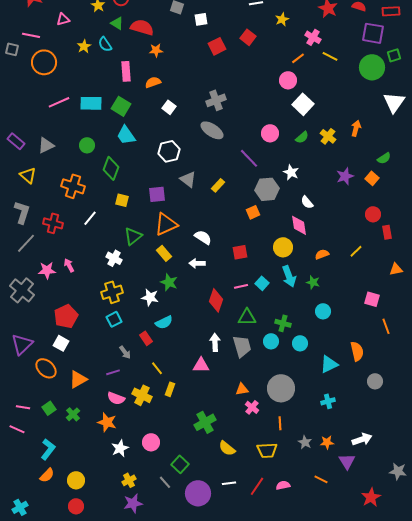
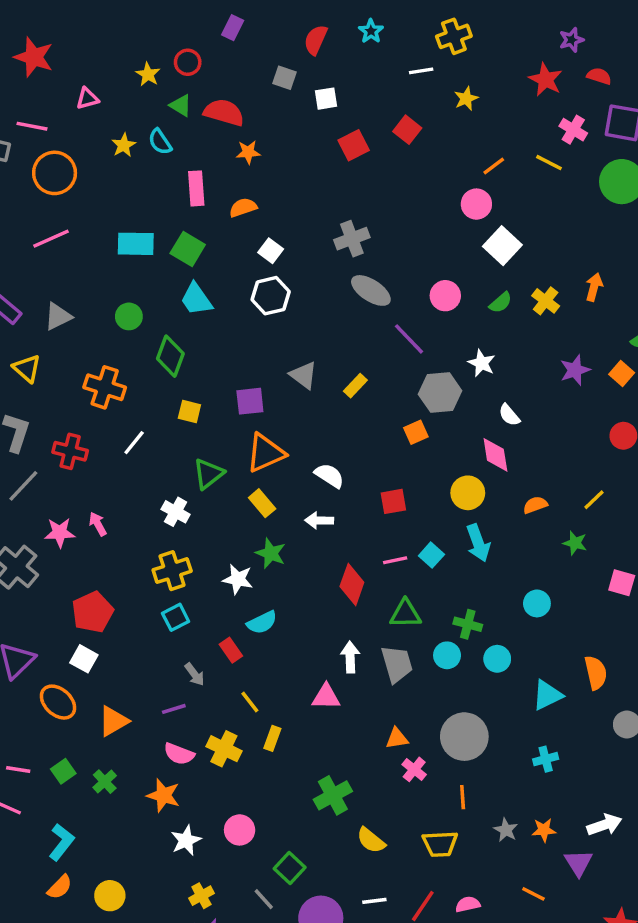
pink cross: (313, 37) -> (573, 130), moved
pink line: (59, 102) -> (51, 239), moved
gray ellipse: (212, 130) -> (371, 290), moved
white hexagon: (169, 151) -> (271, 296), moved
green star: (313, 282) -> (575, 543), moved

